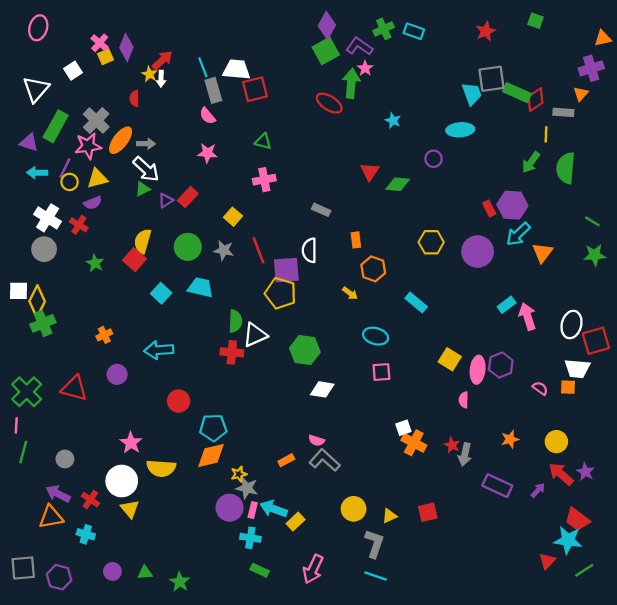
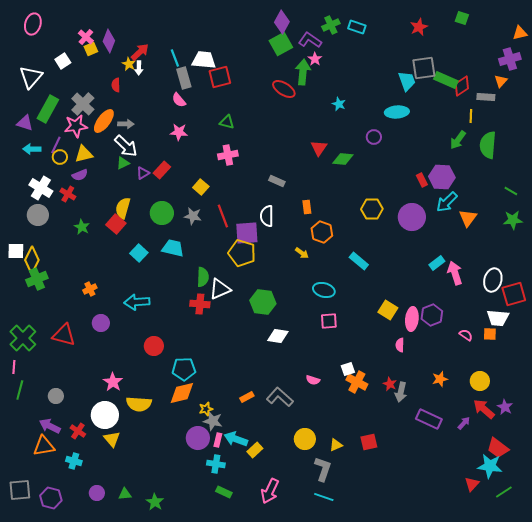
pink semicircle: (316, 440) -> (313, 380), moved

